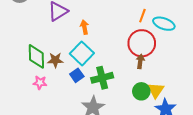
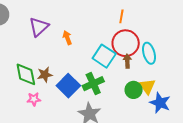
cyan ellipse: (164, 24) -> (149, 53), moved, turned 65
cyan square: (82, 53) -> (104, 56), moved
blue square: (77, 75) -> (68, 86), size x1.6

